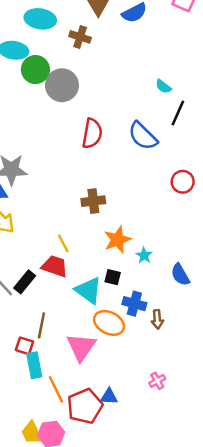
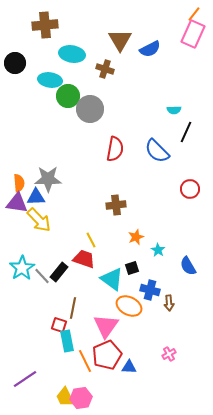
cyan semicircle: (163, 86) -> (174, 110), turned -40
orange star: (117, 240) -> (136, 237), size x0.7
black square: (113, 277) -> (132, 268), turned -32
red pentagon: (85, 406) -> (107, 355), moved

